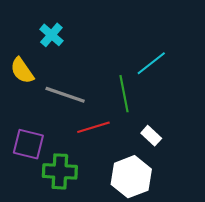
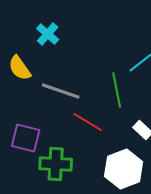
red line: (93, 127) -> (88, 122), turned 48

